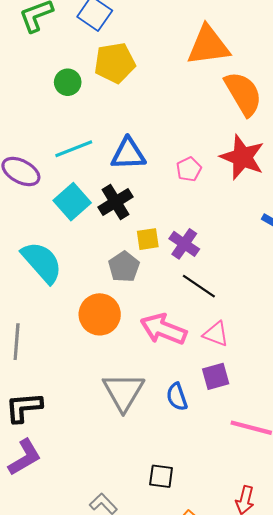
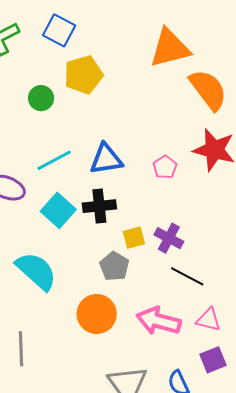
black cross: (116, 202) -> (99, 206), turned 32

